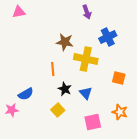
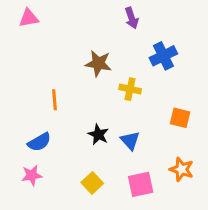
yellow cross: (86, 59) -> (130, 89), size x0.6
orange line: (53, 69) -> (54, 100), moved
pink star: (12, 110) -> (32, 175), moved
yellow square: (58, 110) -> (92, 183), moved

